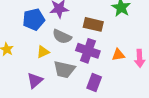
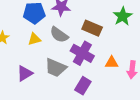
yellow triangle: (43, 52) -> (34, 39), moved

